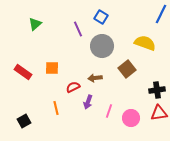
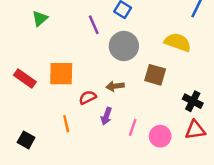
orange square: (52, 68) -> (61, 74), size x1.5
brown square: (127, 69) -> (155, 75), turned -36
black cross: (157, 90) -> (193, 101), turned 35
black square: (24, 121) -> (26, 140), turned -32

